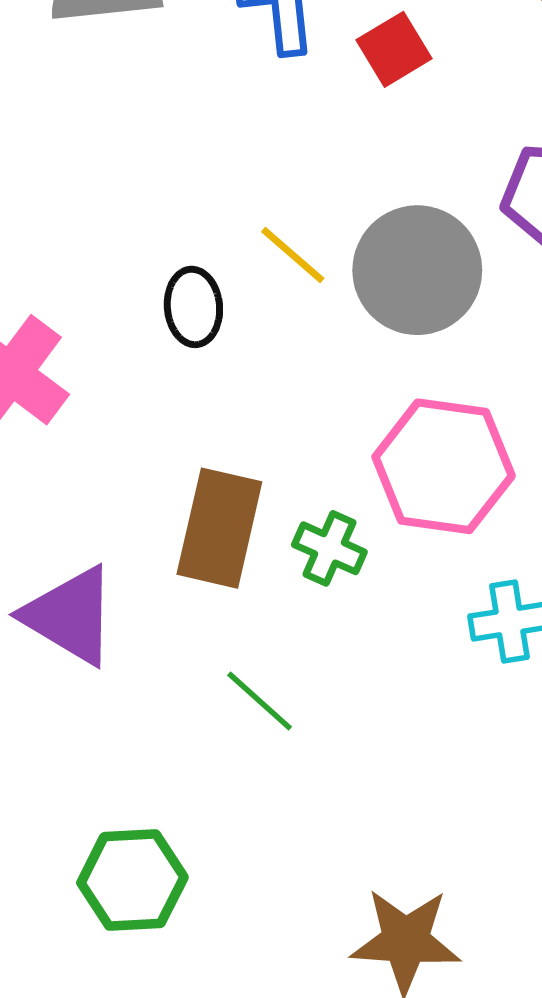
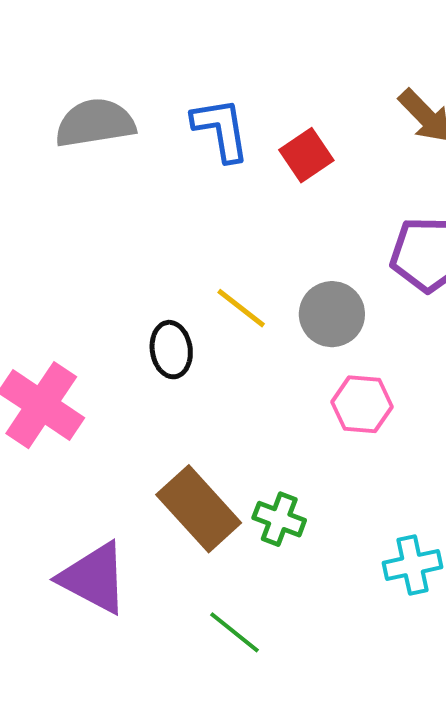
gray circle: (417, 270) -> (332, 314), size x0.7
pink hexagon: (444, 466) -> (362, 404), moved, size x0.6
brown rectangle: (219, 528) -> (199, 509), turned -52

